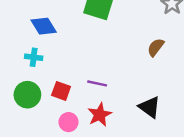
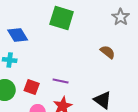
brown semicircle: (156, 47) -> (108, 52), turned 91

